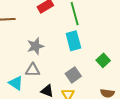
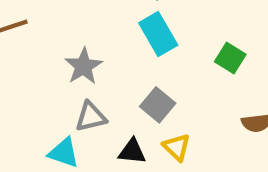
gray square: (73, 75) -> (158, 105), moved

